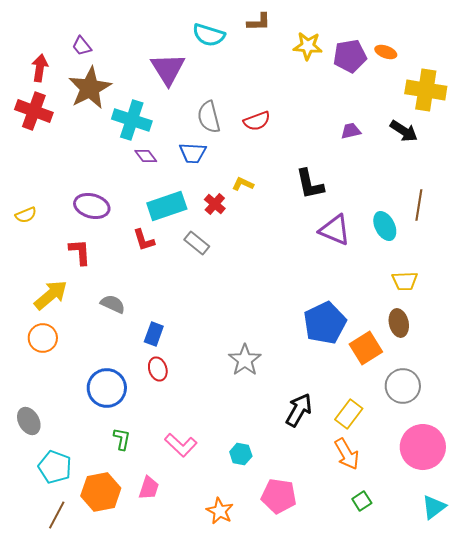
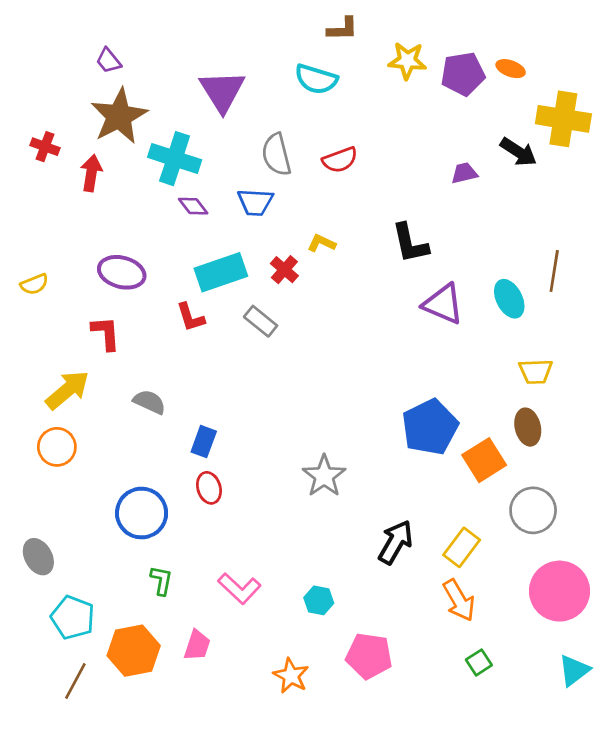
cyan semicircle: (209, 35) -> (316, 79), moved
red arrow: (40, 68) -> (91, 173), moved
red cross: (34, 111) -> (45, 147), size x0.6
black arrow: (404, 131) -> (518, 152), moved

